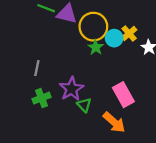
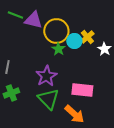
purple star: (71, 89) -> (46, 76), moved
pink rectangle: (123, 95) -> (82, 90), turned -55
green triangle: (84, 105) -> (48, 99), size x1.6

